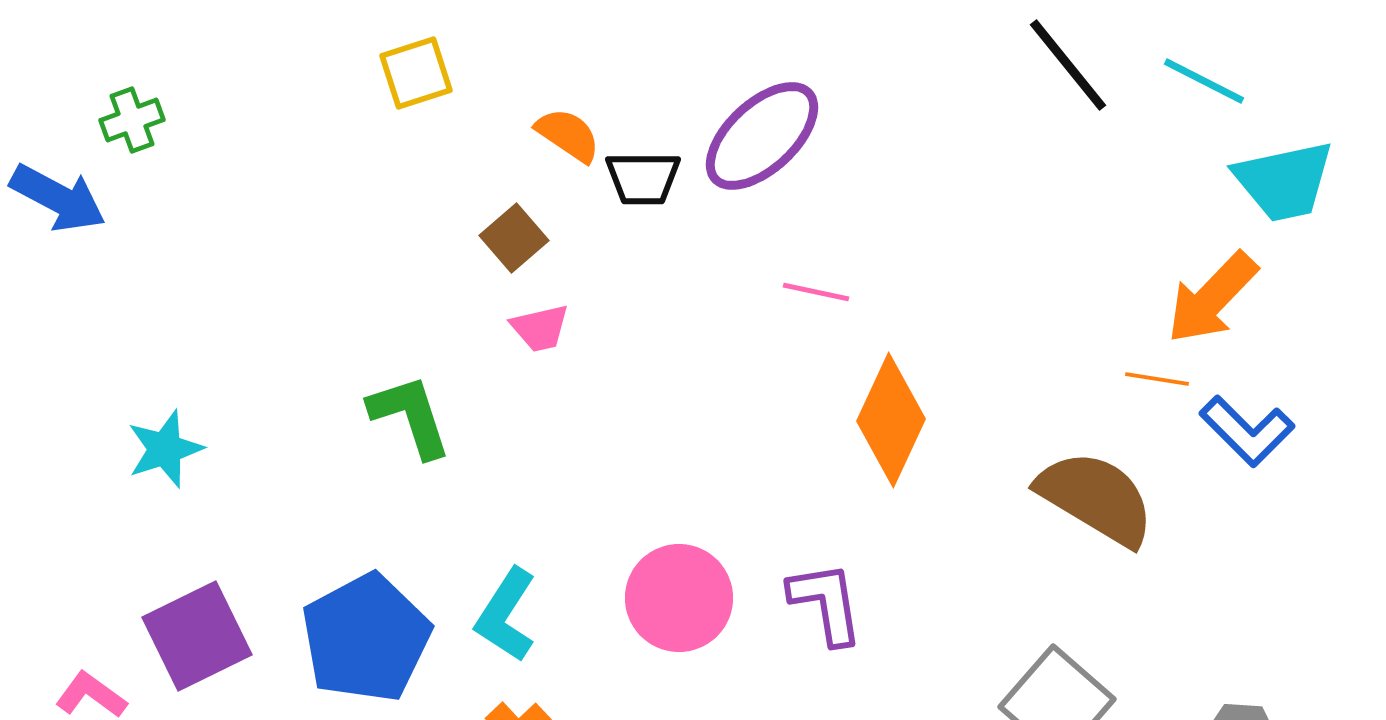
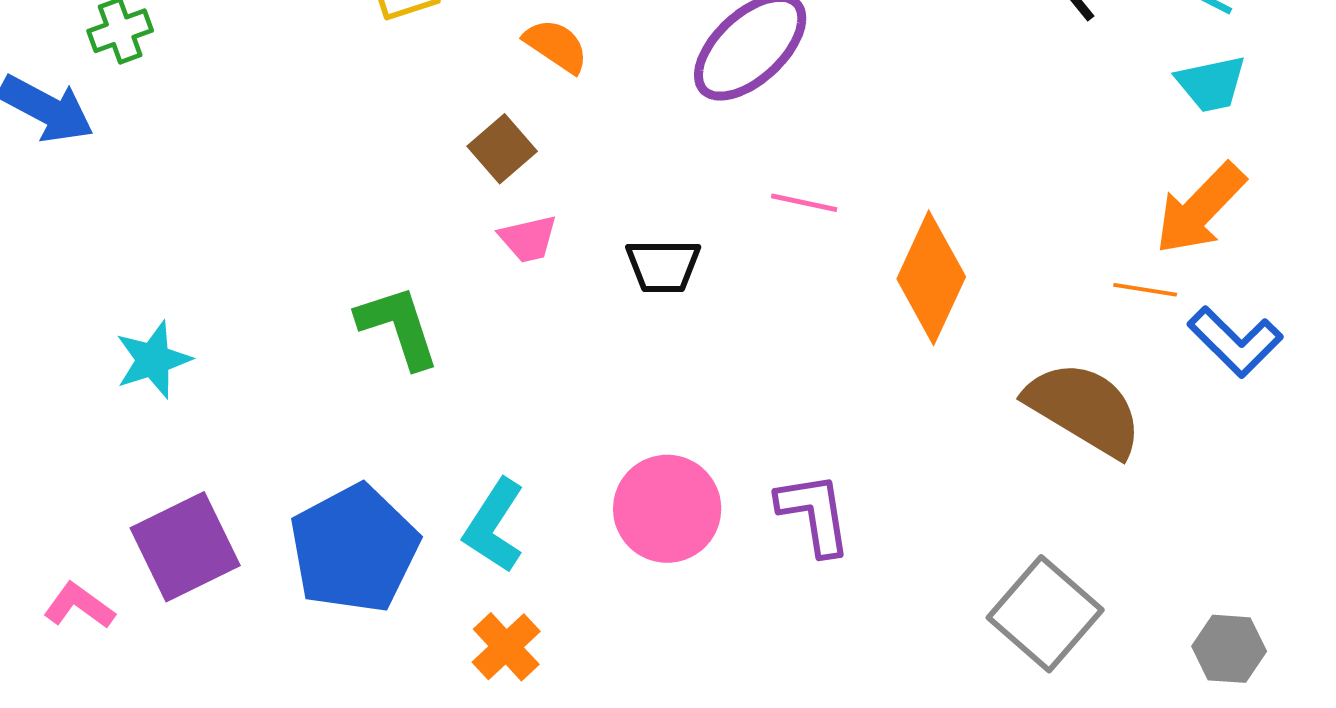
black trapezoid: (643, 178) -> (663, 266), moved
cyan trapezoid: (1284, 181) -> (1211, 84), moved, size x0.7
orange diamond: (891, 420) -> (931, 278), moved

